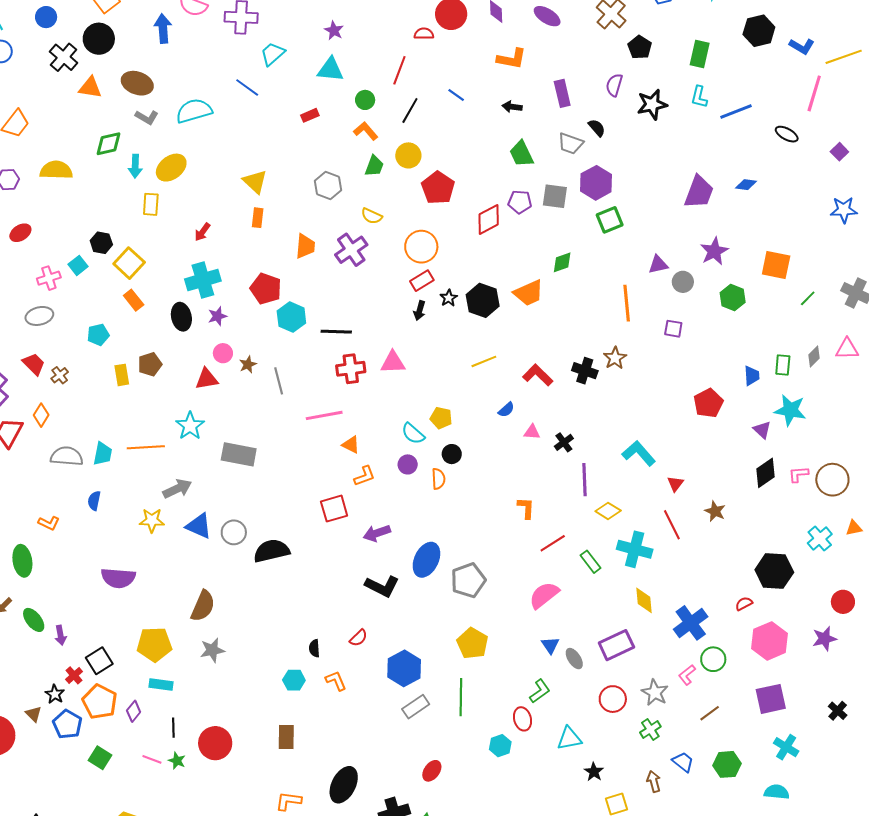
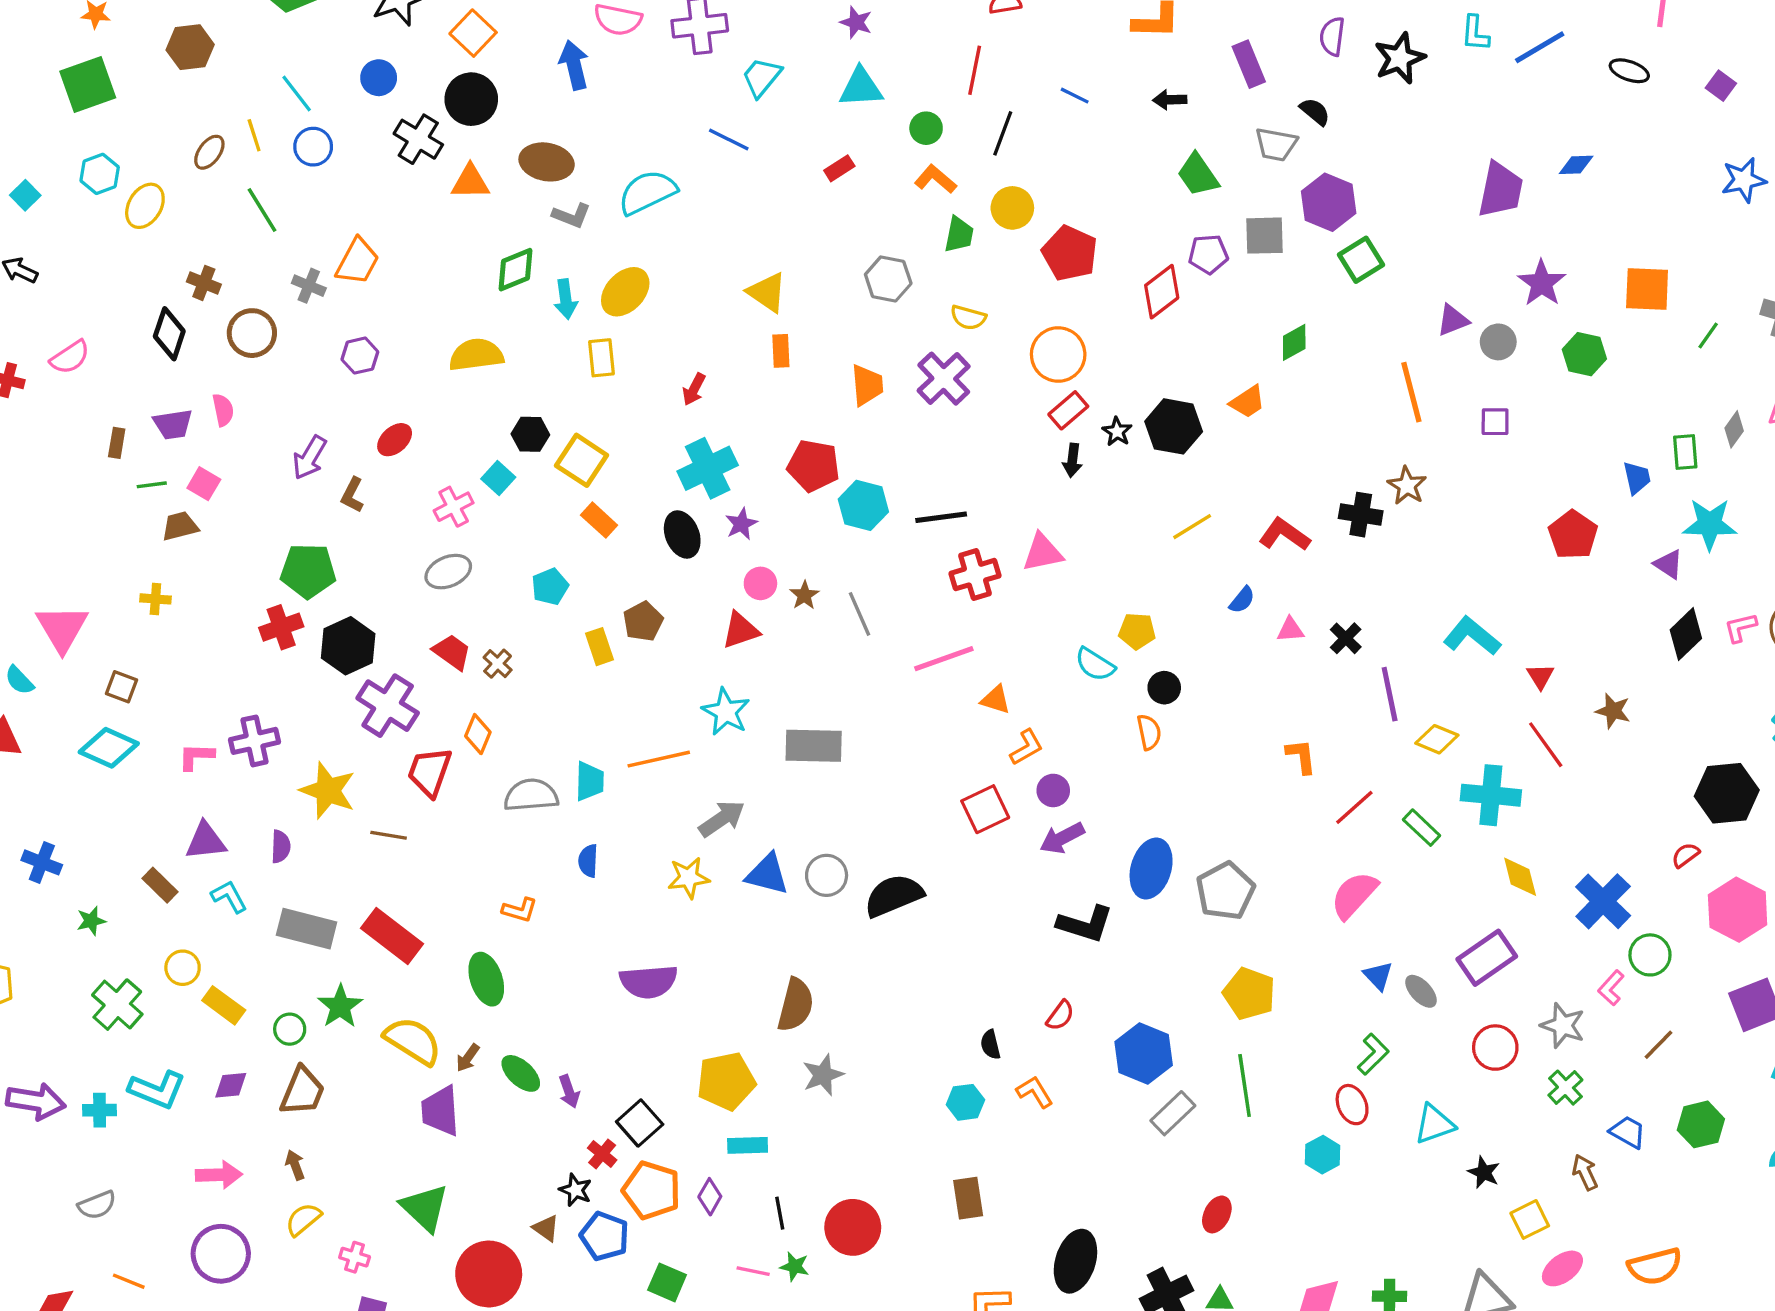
yellow semicircle: (56, 170) -> (476, 355), moved
orange trapezoid: (529, 293) -> (1247, 402), size x0.7
purple circle: (408, 464) -> (1053, 790), moved

